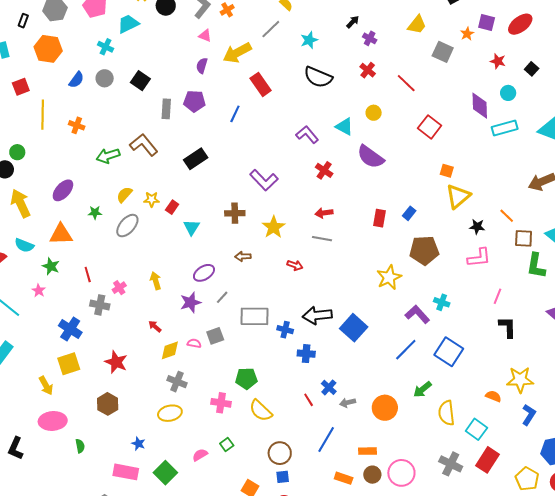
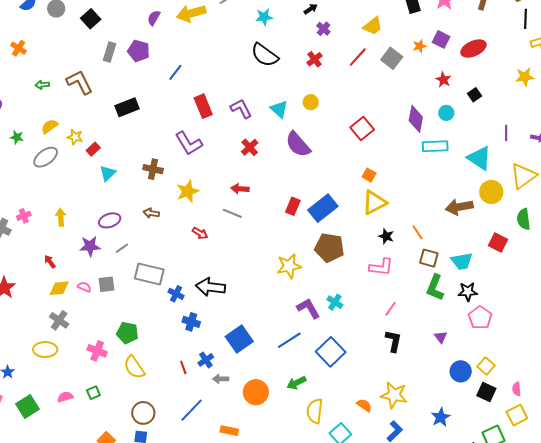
red line: (406, 83) -> (358, 57), moved, turned 75
red rectangle: (261, 84) -> (203, 106), moved
green arrow: (108, 156) -> (42, 85), size x0.6
blue rectangle: (409, 213) -> (323, 208), size x2.0
blue square: (354, 328) -> (239, 339), moved

